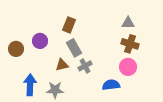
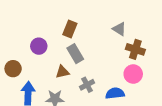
gray triangle: (128, 23) -> (119, 29), moved, turned 32
brown circle: (16, 49) -> (13, 69), moved
gray cross: (85, 66) -> (87, 85), moved

